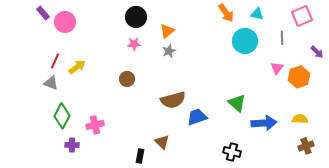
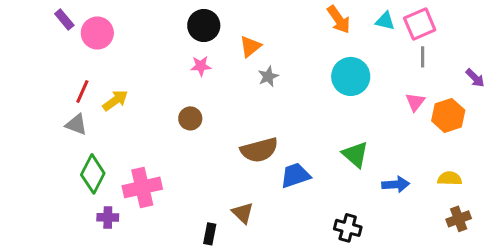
pink square: (302, 16) -> (420, 24), moved
cyan circle: (245, 41) -> (351, 76), moved
gray star: (169, 51) -> (268, 76), moved
blue arrow: (264, 123) -> (396, 184), size x0.7
pink cross: (95, 125) -> (142, 187), size x1.4

